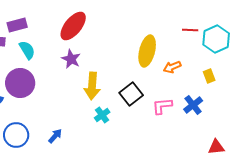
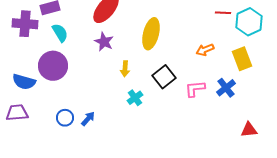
yellow ellipse: (147, 51) -> (151, 34), moved
yellow rectangle: (209, 76) -> (242, 59), size x1.6
yellow arrow: (92, 86) -> (125, 69), size x0.6
blue circle: (16, 135) -> (65, 118), moved, size x0.7

